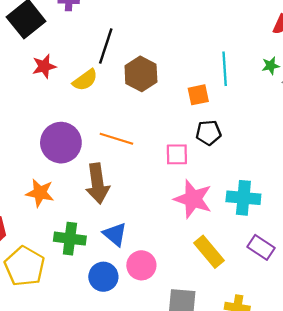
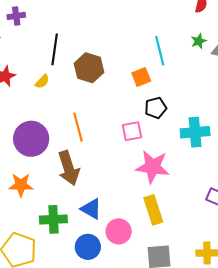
yellow semicircle: (85, 80) -> (42, 82), size x0.7
orange line: (116, 139) -> (78, 127), turned 68
cyan cross: (243, 198) -> (195, 132), moved
yellow rectangle: (209, 252) -> (153, 210), moved, turned 32

